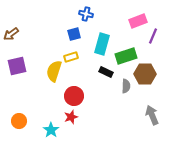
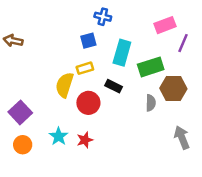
brown arrow: (11, 34) -> (13, 41), turned 49
purple square: (17, 66) -> (20, 112), moved, turned -30
black rectangle: (106, 72) -> (114, 86), moved
red circle: (74, 96) -> (88, 103), moved
cyan star: (51, 130) -> (59, 136), moved

